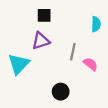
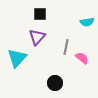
cyan semicircle: (96, 24) -> (87, 22), turned 80
purple triangle: (41, 41) -> (37, 37), turned -30

